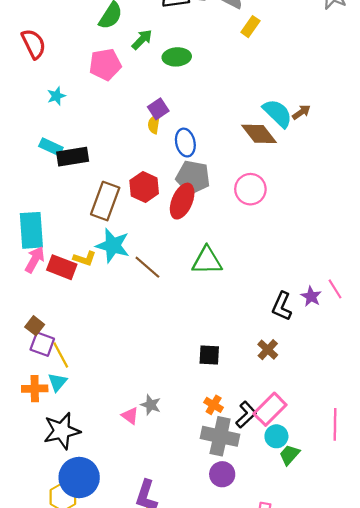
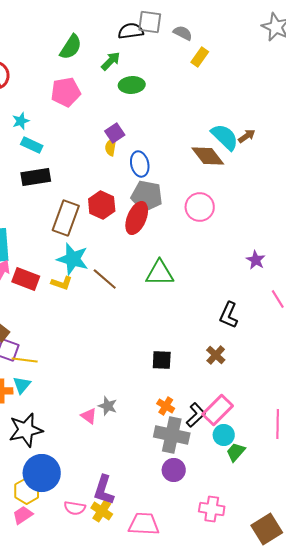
green arrow: (142, 40) -> (111, 61), moved
cyan rectangle: (51, 147) -> (32, 145), moved
yellow L-shape: (85, 259) -> (62, 283), moved
purple star: (311, 296) -> (256, 260), moved
yellow line: (61, 355) -> (25, 360), turned -55

